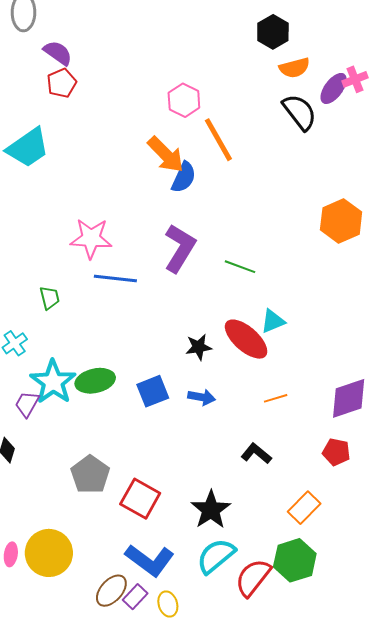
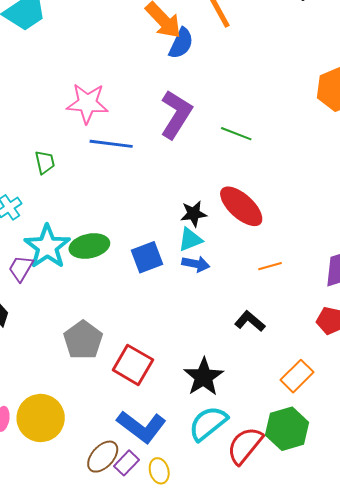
cyan triangle: (273, 321) -> (190, 240), moved

